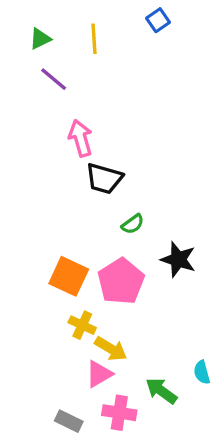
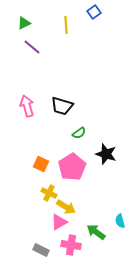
yellow line: (94, 39) -> (66, 25), moved
pink arrow: (81, 138) -> (27, 106), moved
orange square: (69, 276) -> (41, 164), size x0.7

